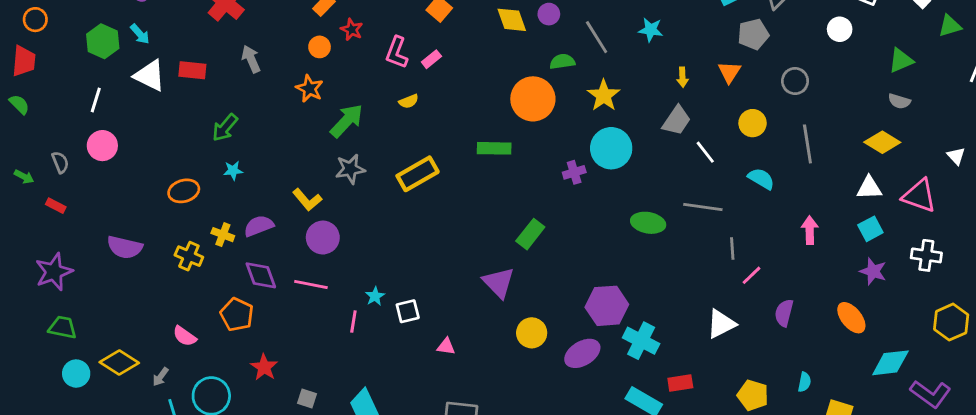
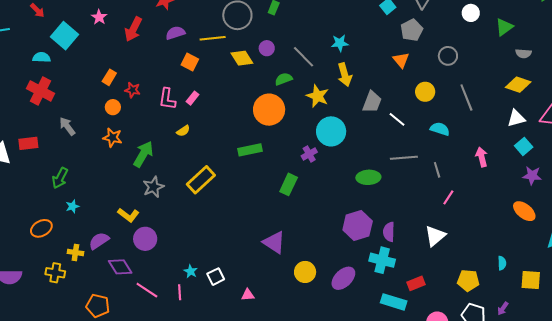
green triangle: (901, 60) -> (504, 27), moved
yellow arrow: (683, 77) -> (345, 75), moved, size x1.6
green rectangle: (530, 234) -> (289, 184), moved
gray line: (732, 249) -> (437, 170), moved
purple diamond: (261, 275) -> (120, 267), moved
pink line: (311, 285) -> (147, 290), moved, turned 35
purple hexagon: (607, 306) -> (358, 226), moved
purple semicircle: (784, 313) -> (389, 232), moved

